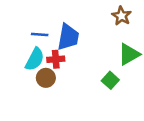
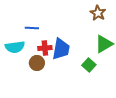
blue trapezoid: (68, 37) -> (61, 49), moved
cyan semicircle: (35, 59) -> (15, 47), moved, turned 54

